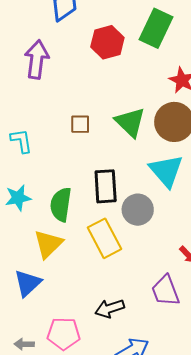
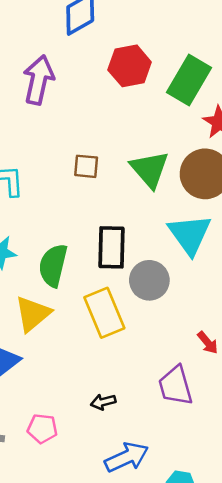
green rectangle: (156, 28) -> (189, 80), moved
black arrow: (110, 309) -> (103, 402), size x0.7
pink pentagon: (64, 334) -> (42, 429), size x0.7

